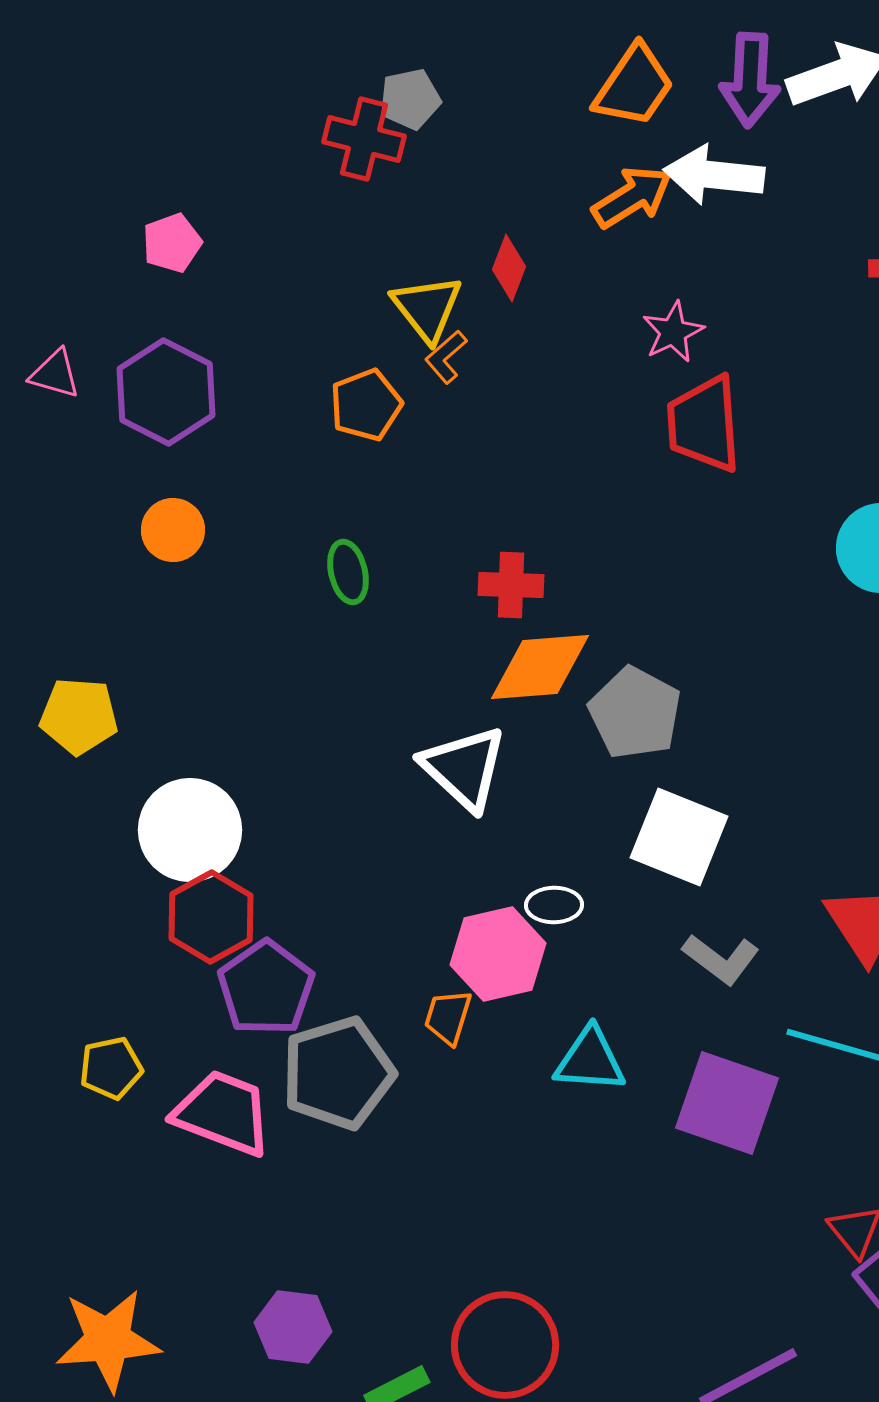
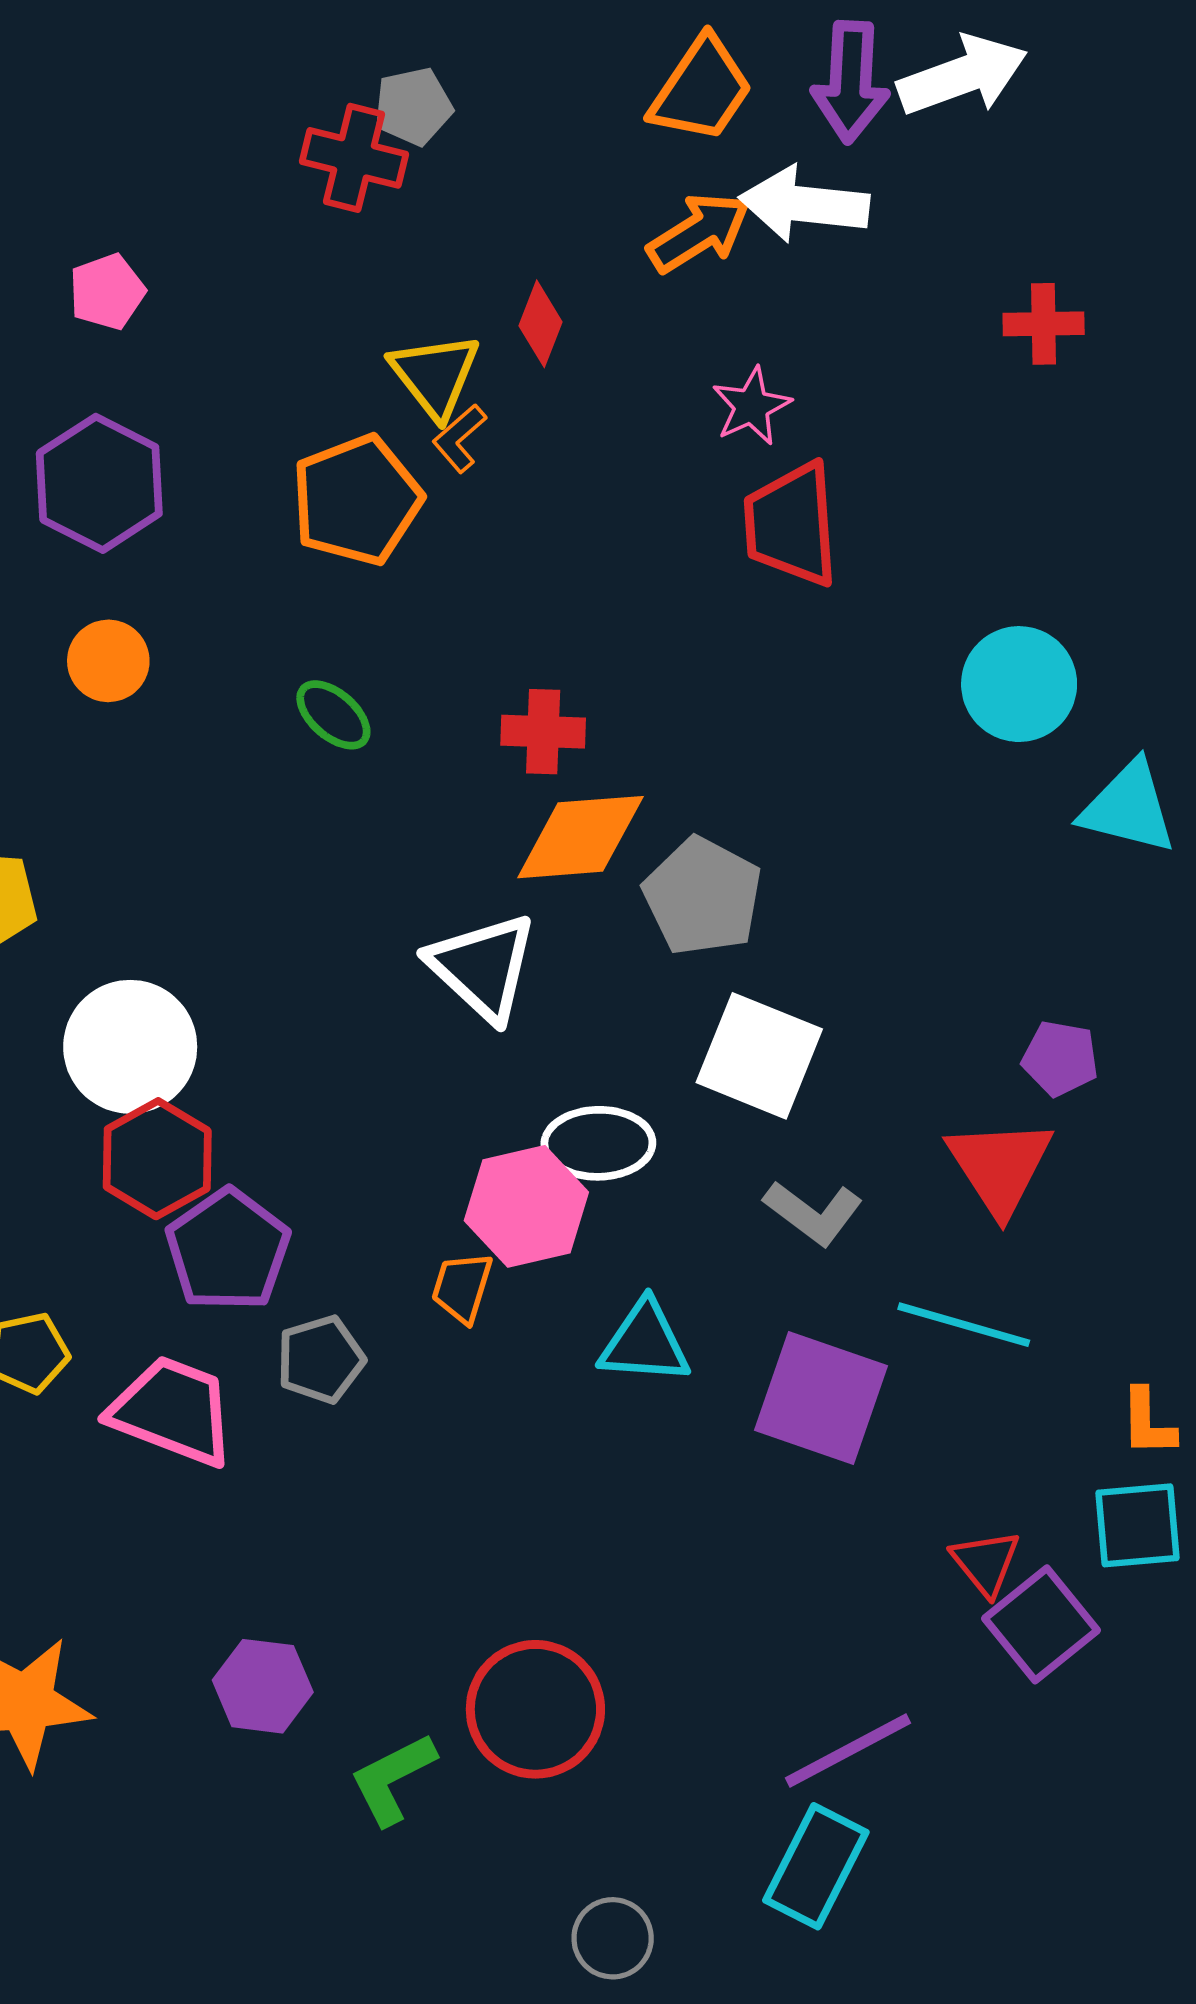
orange pentagon: (366, 405) -> (357, 500), size x1.4
green ellipse: (348, 572) -> (333, 715), turned -36
white ellipse: (554, 905) -> (598, 1143), size x1.5
gray pentagon: (338, 1073) -> (321, 1359), size x0.6

